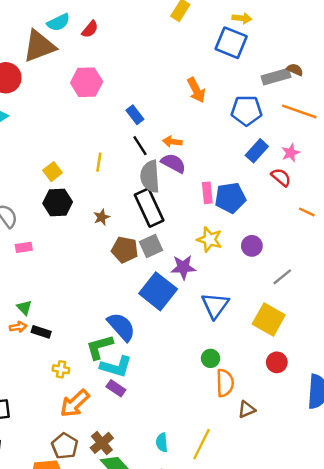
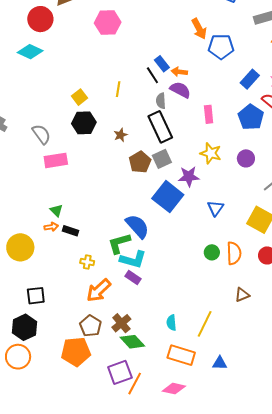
blue pentagon: (246, 110) -> (221, 47), moved
blue rectangle: (135, 115) -> (162, 64), moved
gray semicircle: (150, 176) -> (161, 101), size x0.6
blue pentagon: (230, 198) -> (251, 117), moved, turned -30
pink rectangle: (24, 247) -> (56, 160), size x1.6
brown pentagon: (125, 250) -> (140, 162), turned 30
blue triangle: (215, 305) -> (216, 208), size x0.7
orange semicircle: (225, 383) -> (234, 253), moved

